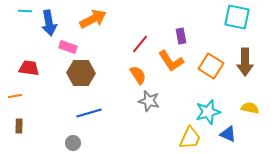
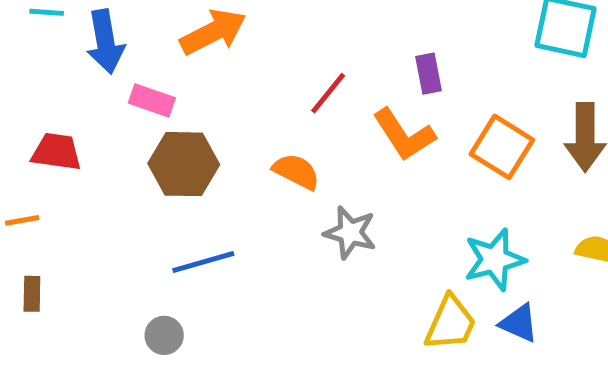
orange semicircle: (138, 75) -> (296, 171), moved, turned -30
blue triangle: (228, 134) -> (519, 323), moved

